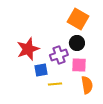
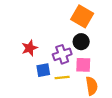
red star: (28, 49) -> (29, 48), size x0.7
yellow line: (55, 84) -> (62, 77), moved

